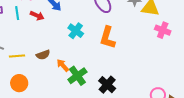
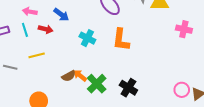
pink cross: (163, 30) -> (184, 29), moved
brown semicircle: (43, 55) -> (69, 76), moved
yellow line: (17, 56) -> (37, 55), moved

